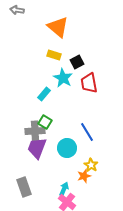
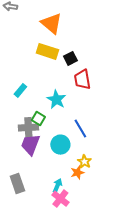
yellow rectangle: (54, 55) -> (47, 51), size x1.5
cyan star: (63, 78) -> (56, 99), moved
cyan rectangle: (44, 94) -> (20, 90), moved

